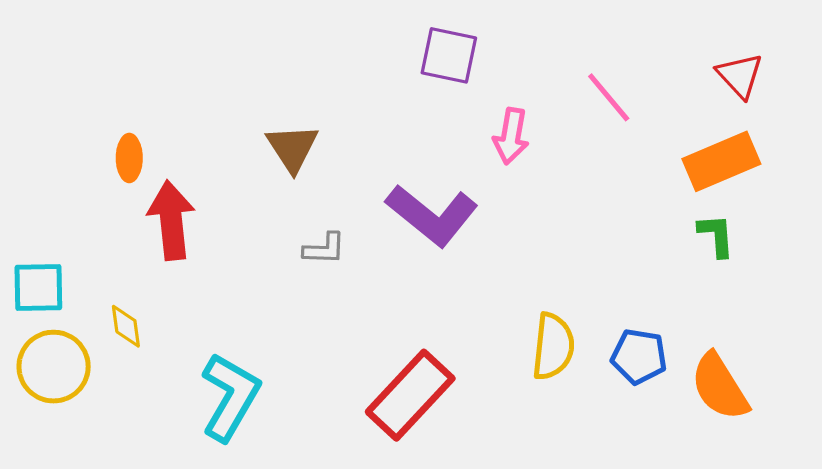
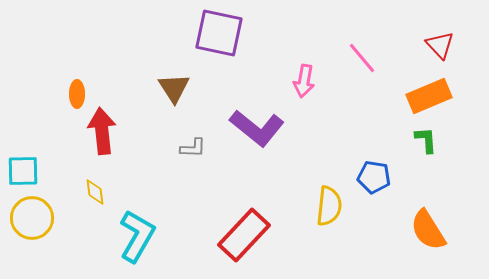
purple square: (449, 55) -> (219, 33), moved, size x1.4
yellow diamond: (126, 326) -> (95, 192), moved
blue pentagon: (639, 356) -> (374, 177), moved

